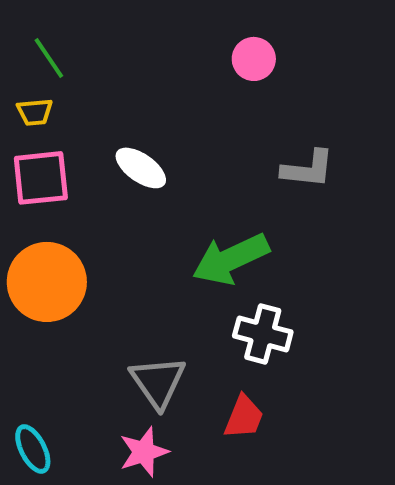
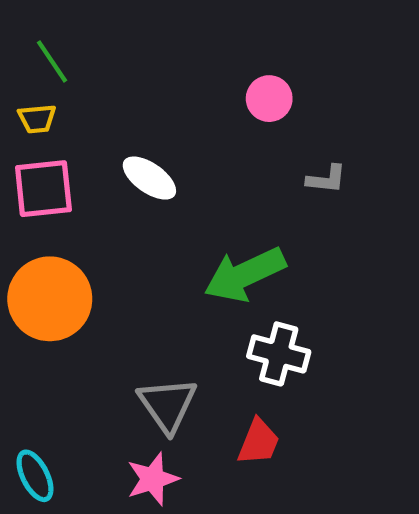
pink circle: (254, 59) -> (269, 99), moved
gray L-shape: (308, 169) -> (326, 179), size x0.7

